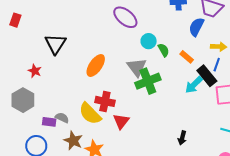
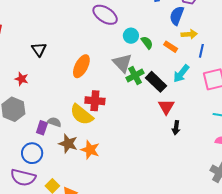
black triangle: (56, 44) -> (39, 49), size x0.7
yellow arrow: (219, 47) -> (189, 34), moved
black rectangle: (207, 76) -> (156, 82), moved
green cross: (148, 81) -> (135, 75), size x0.7
red triangle: (121, 121) -> (166, 107), moved
purple rectangle: (49, 122) -> (42, 128), turned -72

